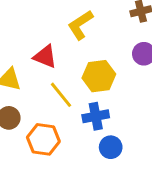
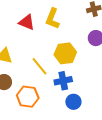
yellow L-shape: (80, 25) -> (53, 19), turned -35
red triangle: (45, 57) -> (27, 22), moved

